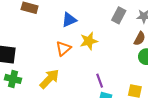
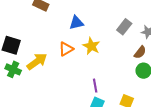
yellow star: (89, 41) -> (91, 46), turned 30
yellow arrow: (49, 79) -> (37, 61), moved

